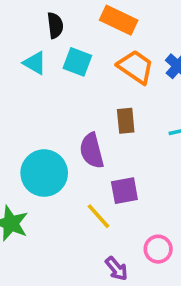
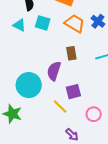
purple semicircle: (92, 151) -> (54, 71), turned 36
pink circle: (158, 249) -> (94, 114), moved

